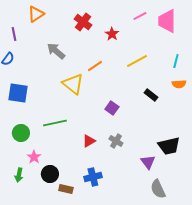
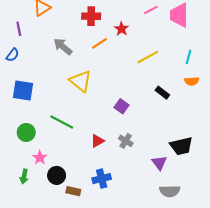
red cross: (83, 22) -> (91, 16), turned -36
orange line: (95, 66) -> (100, 43), moved
green line: (55, 123) -> (62, 122), turned 40
gray semicircle: (158, 189) -> (170, 191), turned -66

